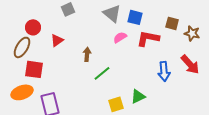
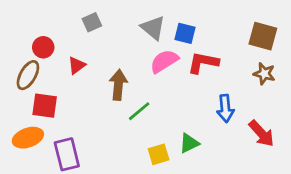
brown square: (172, 23) -> (263, 36), moved, size x1.5
brown star: (192, 33) -> (264, 74), moved
pink semicircle: (120, 37) -> (164, 61), size x1.5
brown arrow: (87, 54) -> (118, 85), size x1.5
red arrow: (190, 64) -> (261, 133), moved

